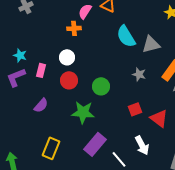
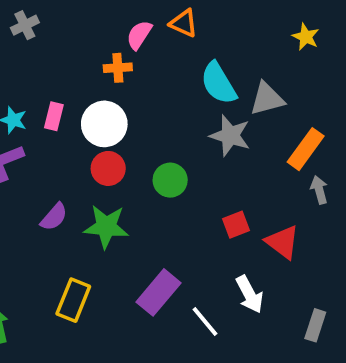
white circle: (67, 57) -> (104, 124), size x1.5
pink rectangle: (41, 70) -> (54, 116), moved
gray star: (139, 74) -> (230, 136), moved, size x1.5
green star: (83, 112) -> (106, 227), moved

